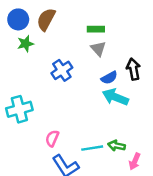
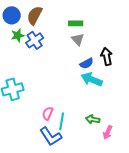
blue cross: (62, 70) -> (35, 40), moved
pink semicircle: (52, 138) -> (48, 113), moved
cyan line: (92, 148) -> (62, 121), moved, turned -72

